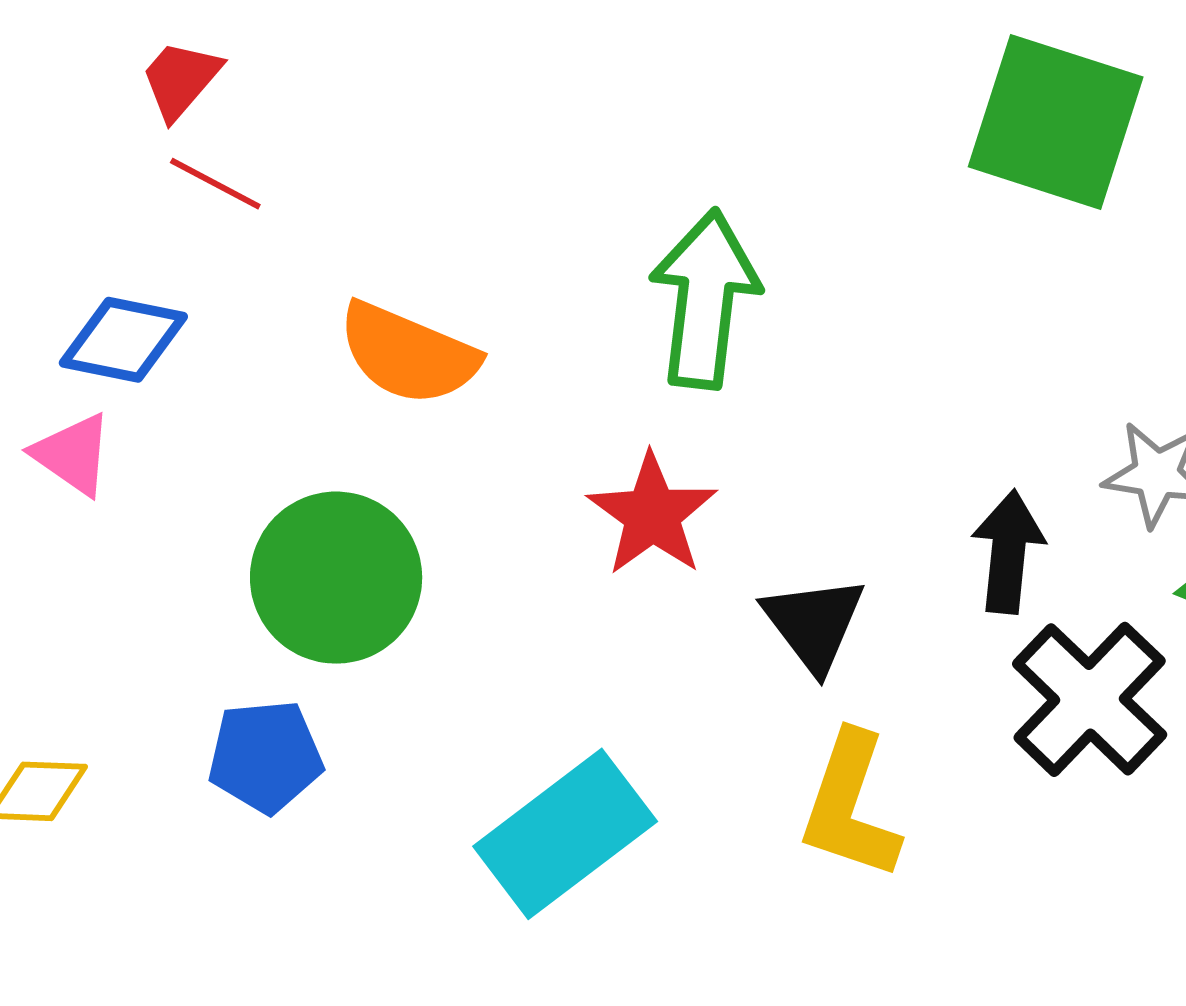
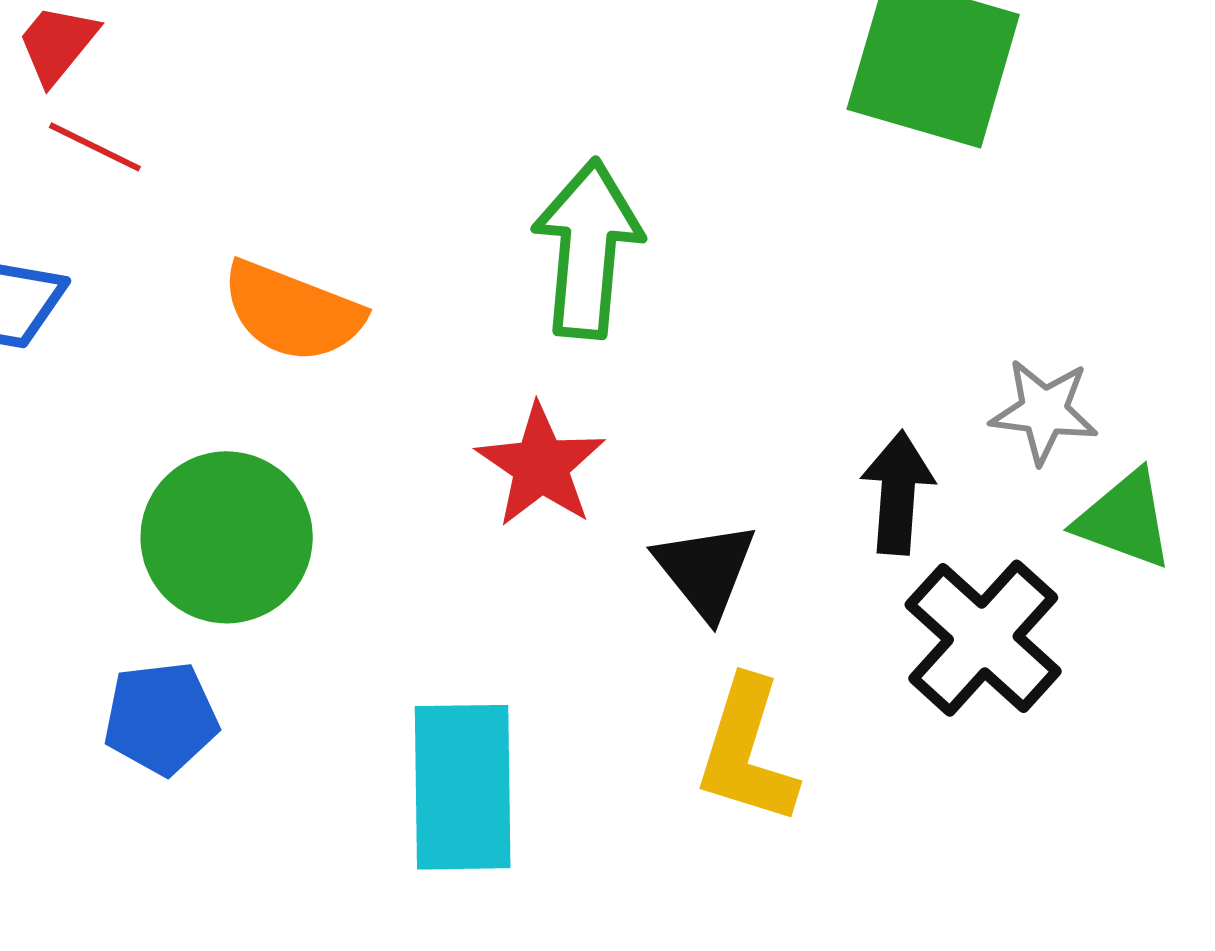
cyan rectangle: (565, 834) -> (463, 787), turned -52

